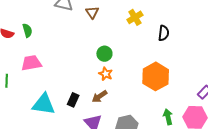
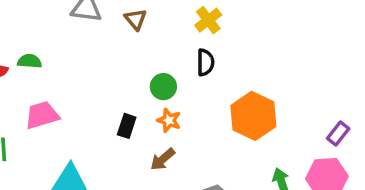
green semicircle: (27, 30) -> (30, 61), turned -64
black semicircle: (164, 33) -> (205, 62), moved
black rectangle: (73, 100) -> (127, 126), moved

